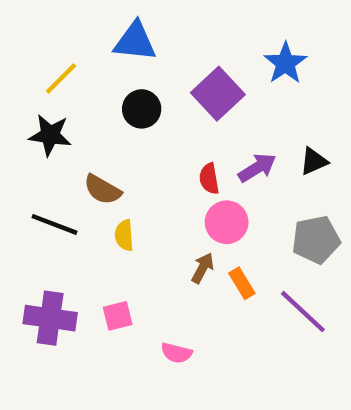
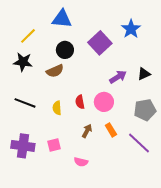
red semicircle: (209, 179) -> (80, 102), moved
brown semicircle: (102, 190) -> (55, 71), moved, turned -54
brown arrow: (203, 268) -> (87, 131), moved

